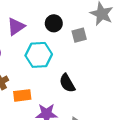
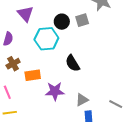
black circle: (54, 23) -> (62, 22), moved
purple triangle: (16, 27) -> (25, 14), turned -36

